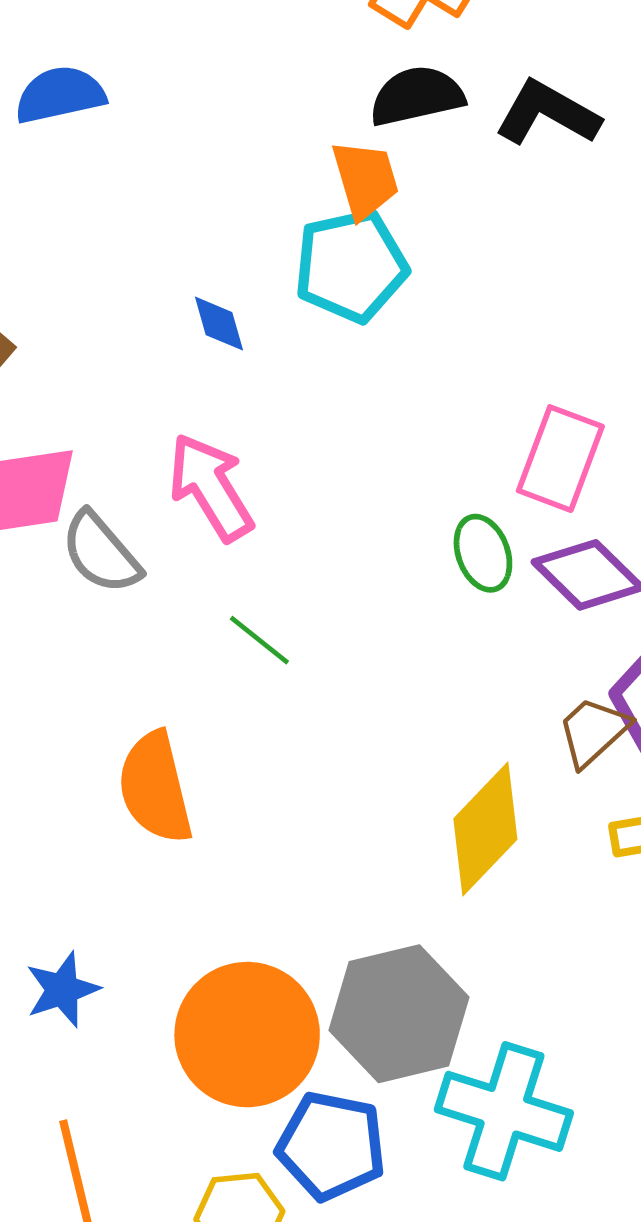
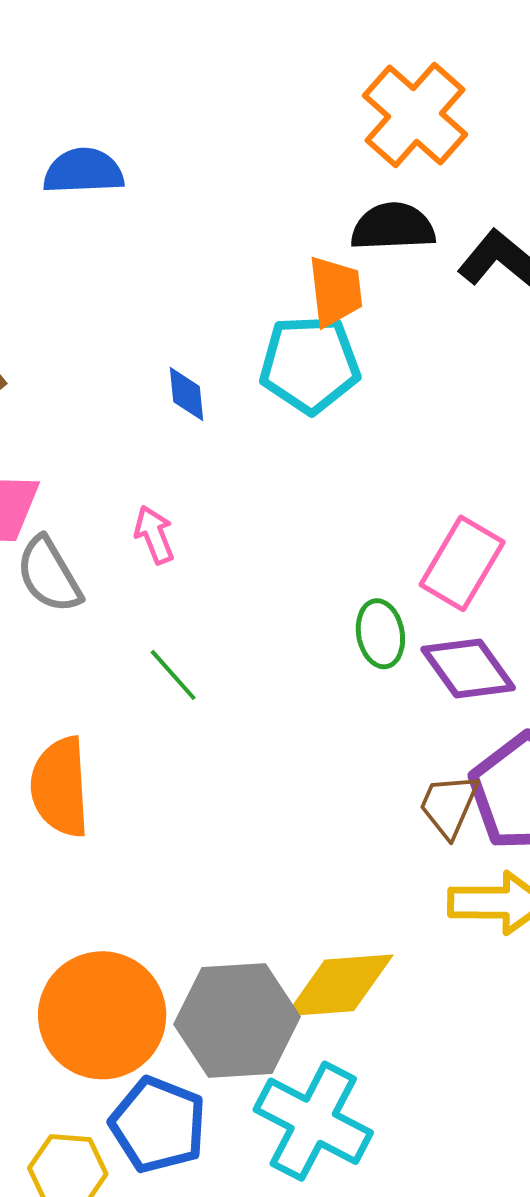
pink arrow: (211, 487) -> (154, 535), size x0.6
brown trapezoid: (593, 732) -> (449, 805), turned -34
yellow diamond: (485, 829) -> (339, 985), moved, turned 32

